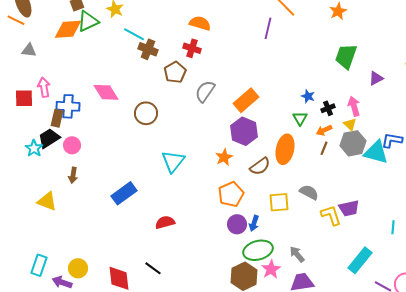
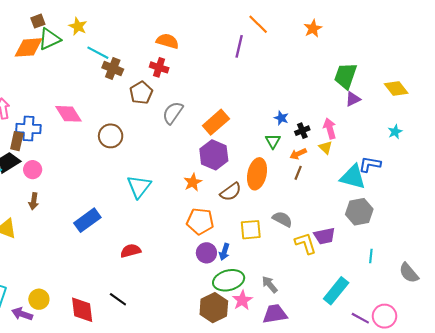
green trapezoid: (346, 56) -> (346, 76), moved
gray hexagon: (353, 143) -> (359, 212), moved
orange pentagon: (231, 194) -> (200, 221), turned 30

